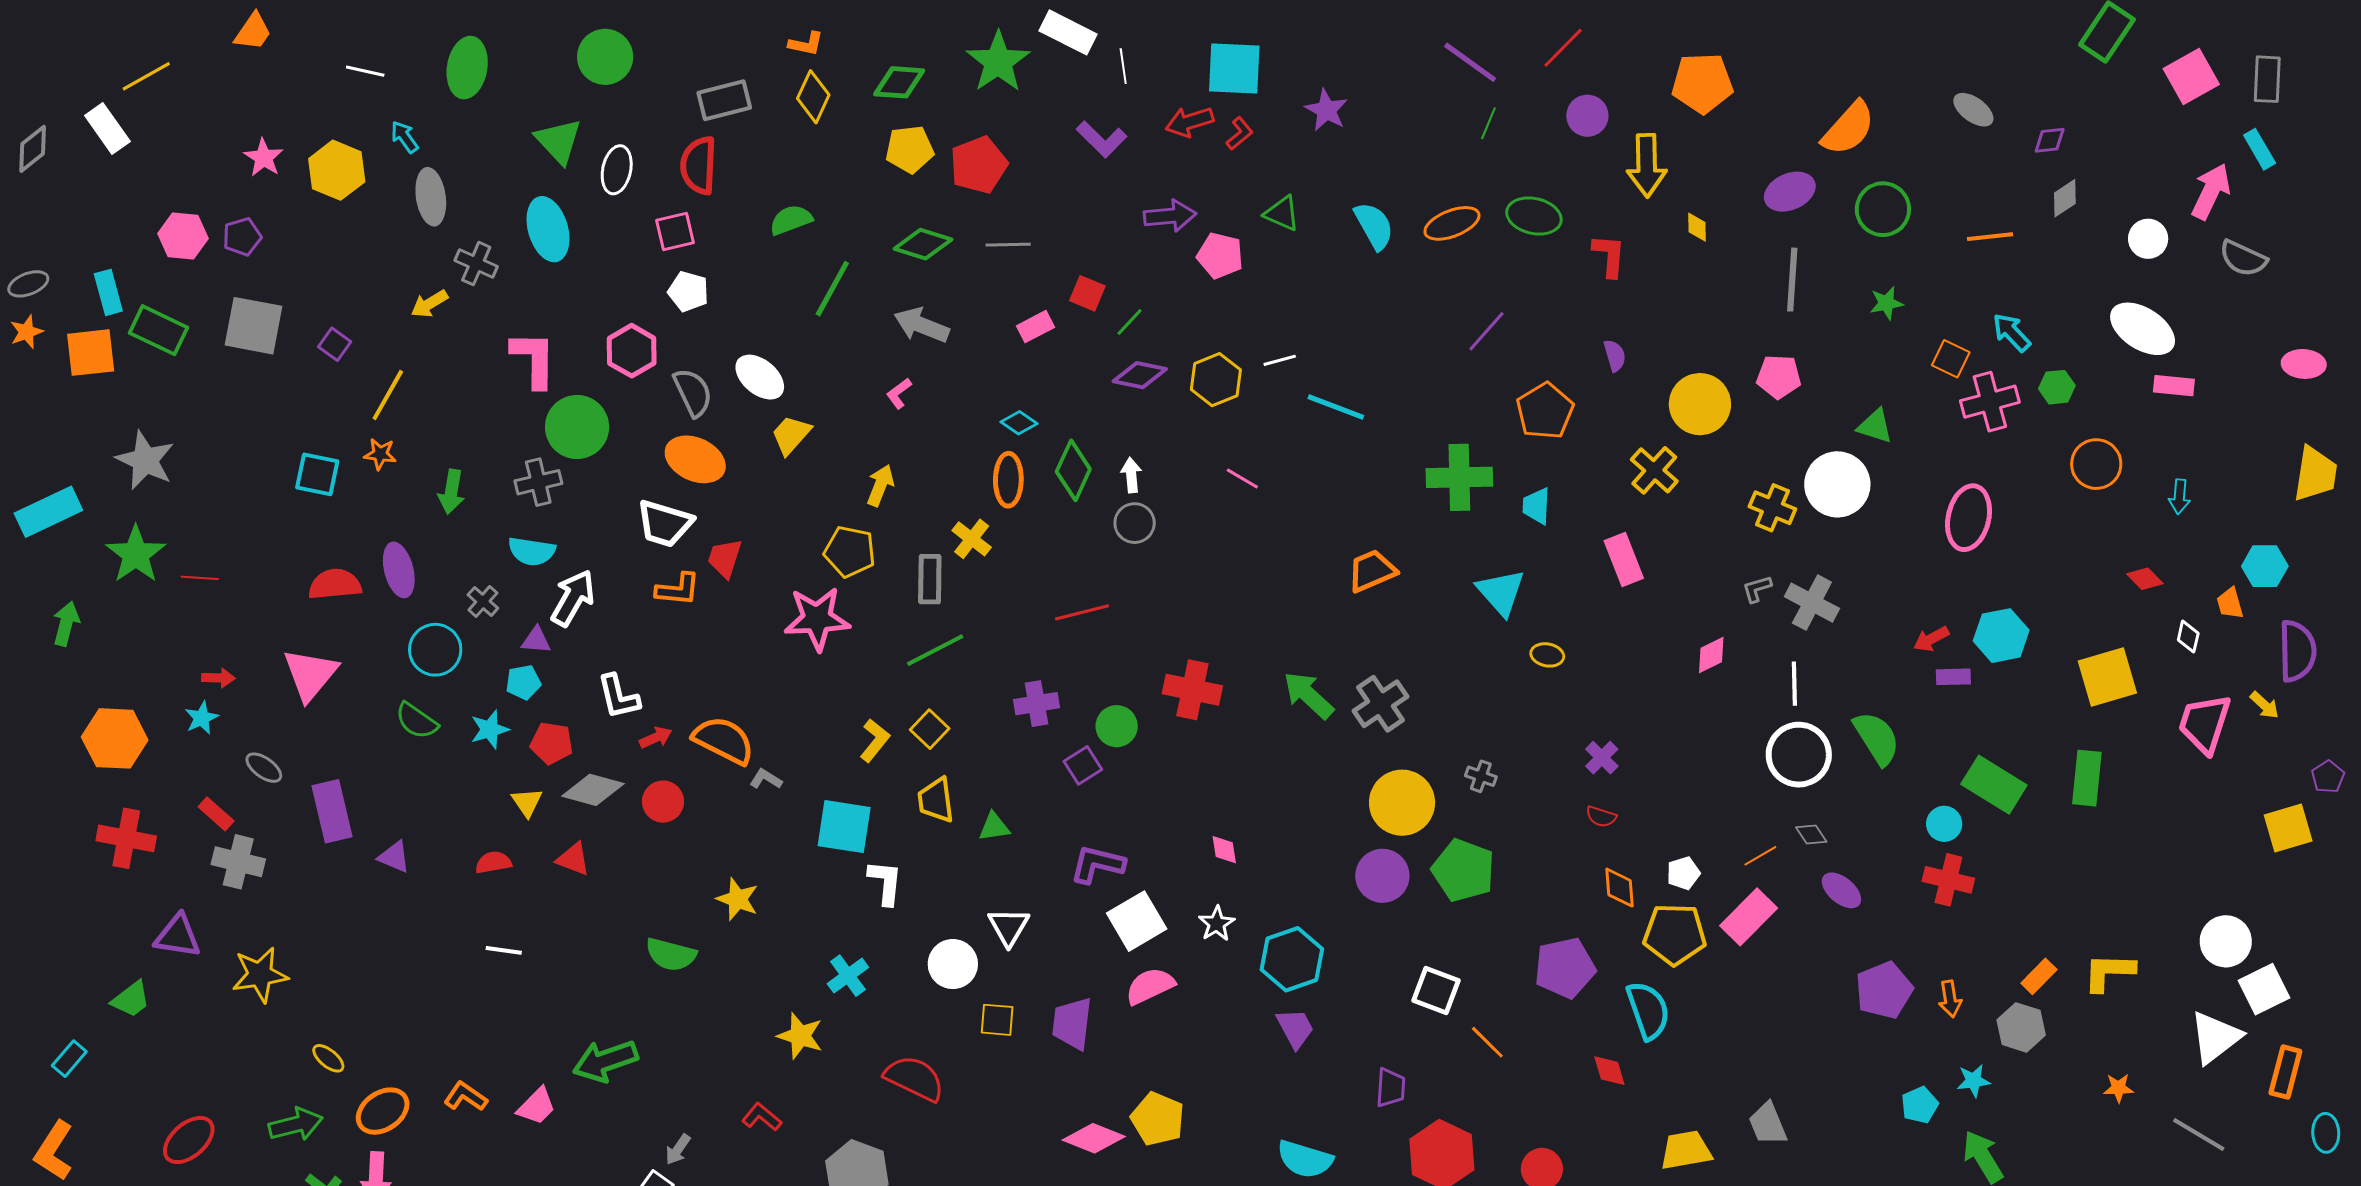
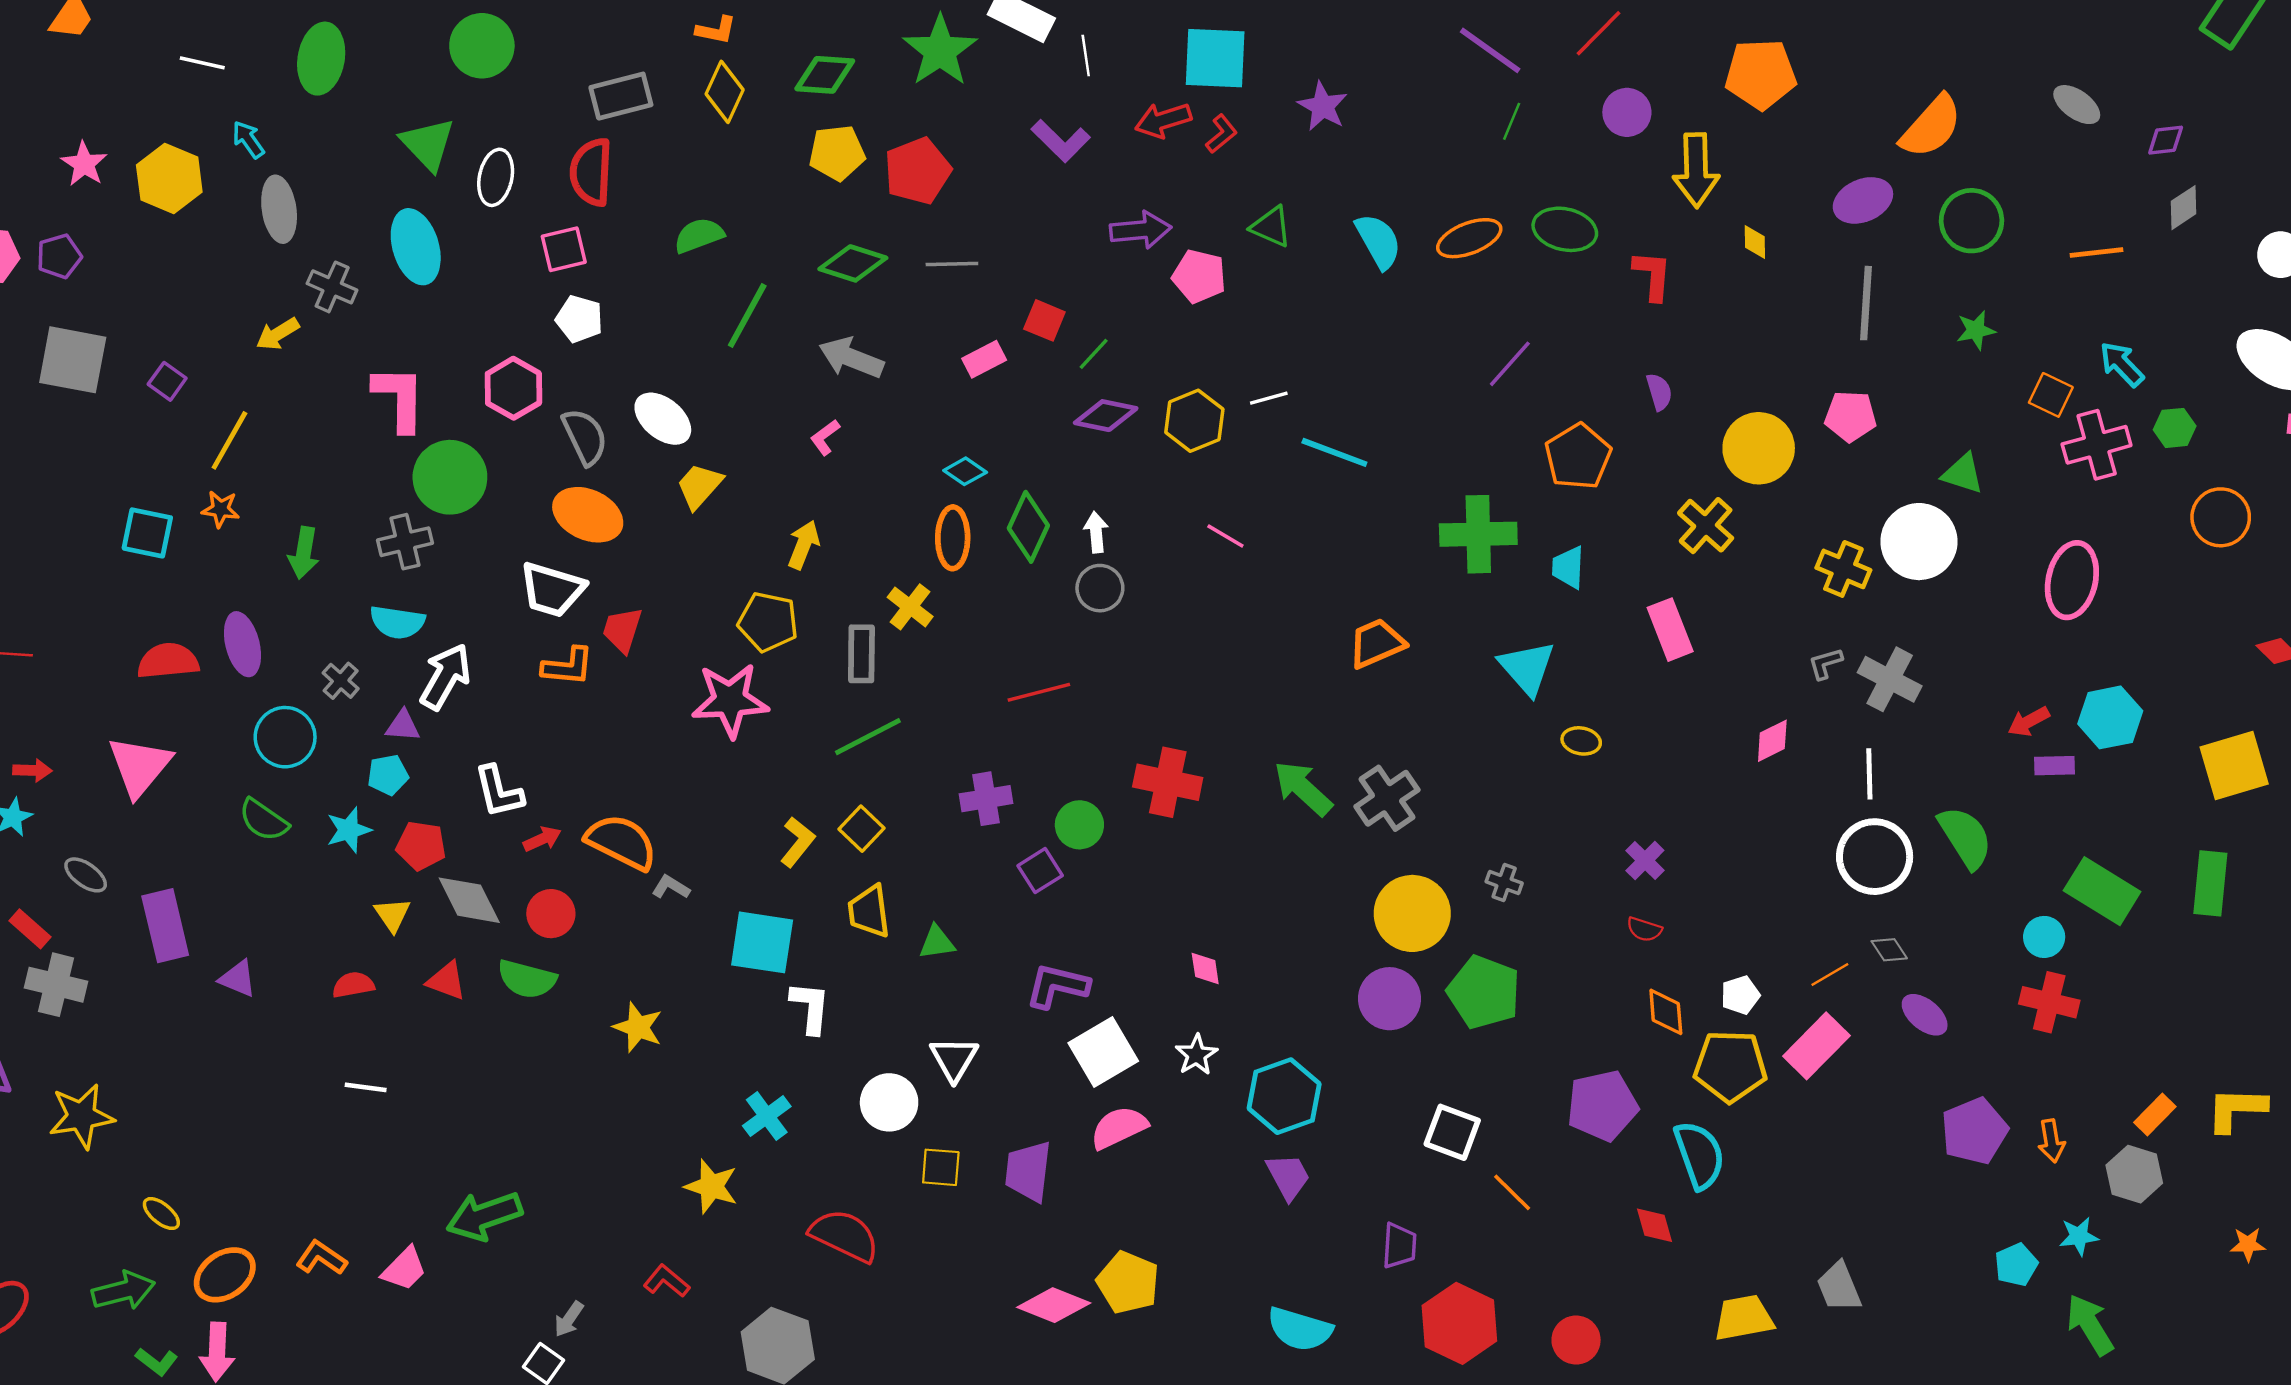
gray diamond: (593, 790) -> (469, 900), turned 48
green semicircle: (671, 955) -> (527, 979), moved

